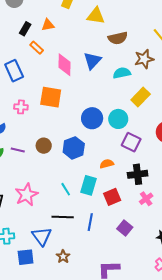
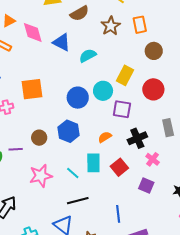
blue triangle: (92, 61) -> (61, 42), turned -30
pink diamond: (64, 65) -> (33, 32), moved
cyan semicircle: (122, 73) -> (88, 56), moved
yellow rectangle: (141, 97) -> (125, 75), moved
pink star: (27, 195) -> (41, 176), moved, turned 30
blue line: (90, 222) -> (118, 214), moved
purple square: (125, 228) -> (146, 185), moved

